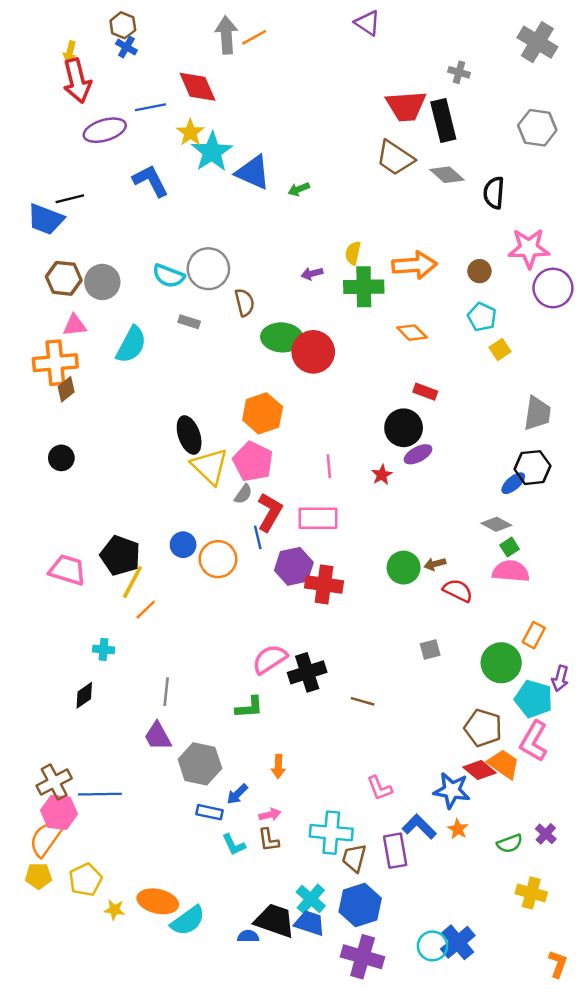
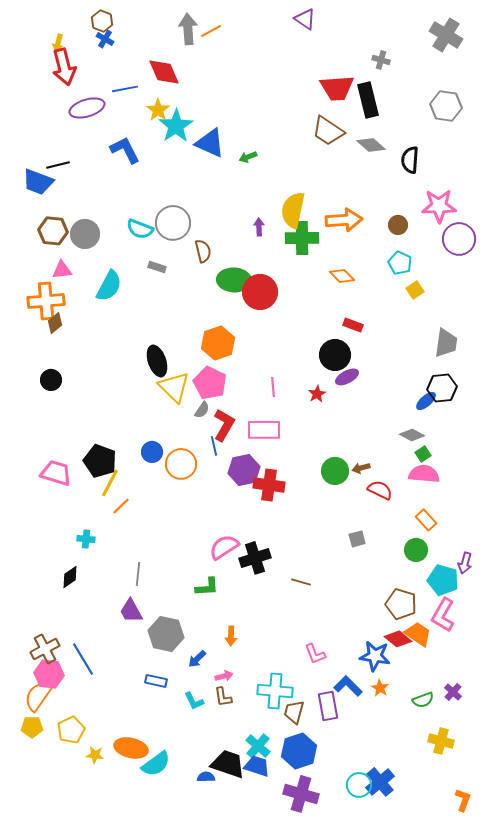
yellow semicircle: (353, 253) -> (293, 210), size x1.8
purple arrow: (312, 274) -> (259, 227), turned 102
orange rectangle: (534, 635) -> (426, 520), moved, turned -70
green circle: (501, 663) -> (416, 550), size x0.7
blue line: (100, 794) -> (83, 659), turned 60
blue rectangle: (210, 812) -> (156, 681), moved

